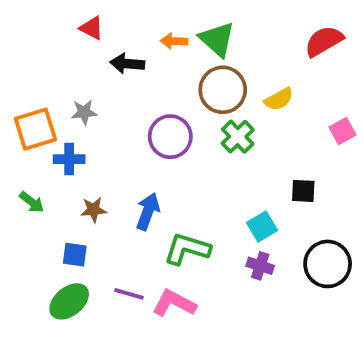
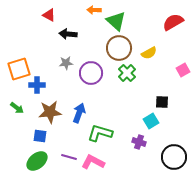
orange arrow: (174, 41) -> (94, 10), moved
gray star: (84, 112) -> (66, 63), moved
brown star: (93, 210) -> (50, 112), size x1.6
cyan square: (262, 226) -> (151, 121), moved
black circle: (328, 264) -> (174, 157), moved

